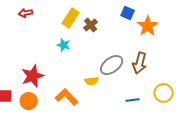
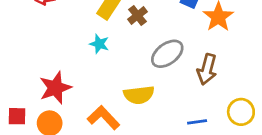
gray ellipse: (112, 65) -> (167, 54), moved
yellow semicircle: (92, 81) -> (139, 95), size x1.5

